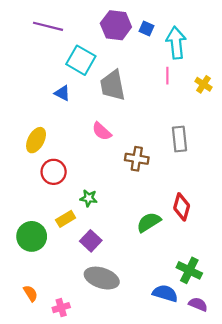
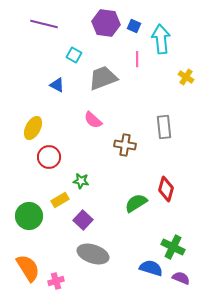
cyan square: (81, 60) -> (74, 55), size x0.6
pink line: (167, 76) -> (137, 59), moved
gray trapezoid: (113, 85) -> (103, 78), turned 80
orange semicircle: (31, 293) -> (28, 268), size x1.8

